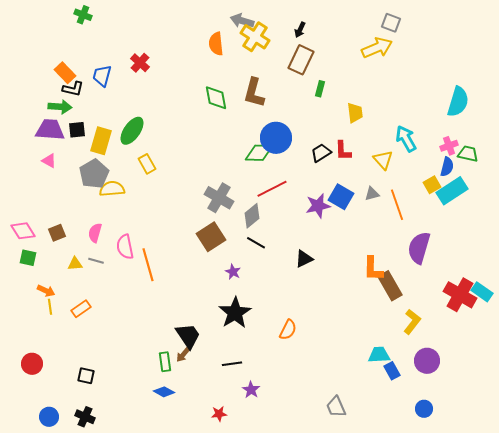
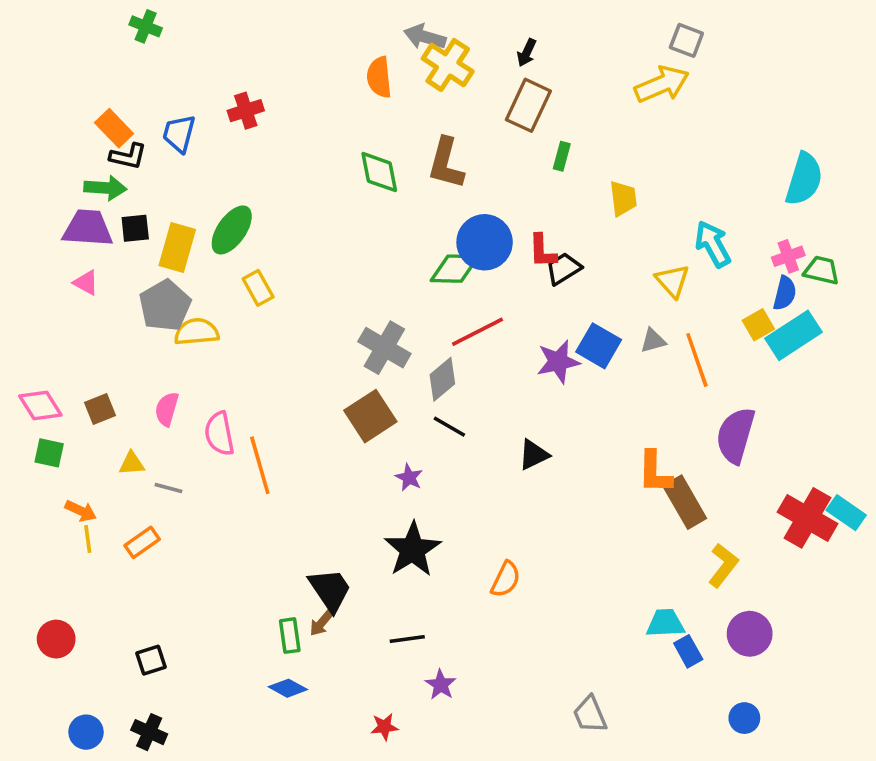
red cross: (140, 63) -> (246, 111), turned 30
red L-shape: (343, 151) -> (542, 251), moved
gray line: (96, 261) -> (169, 488), moved
black square: (86, 376) -> (151, 660), turned -30

